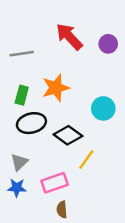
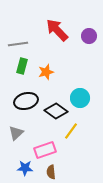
orange star: (56, 88) -> (46, 72), size x0.7
green rectangle: (22, 95) -> (22, 66), moved
cyan circle: (103, 108) -> (80, 98), moved
blue star: (17, 188) -> (25, 168), moved

